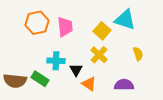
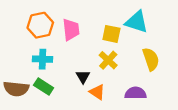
yellow square: (102, 31) -> (111, 34), turned -30
yellow semicircle: (138, 54) -> (151, 59), size x1.5
cyan cross: (56, 61) -> (42, 59), moved

